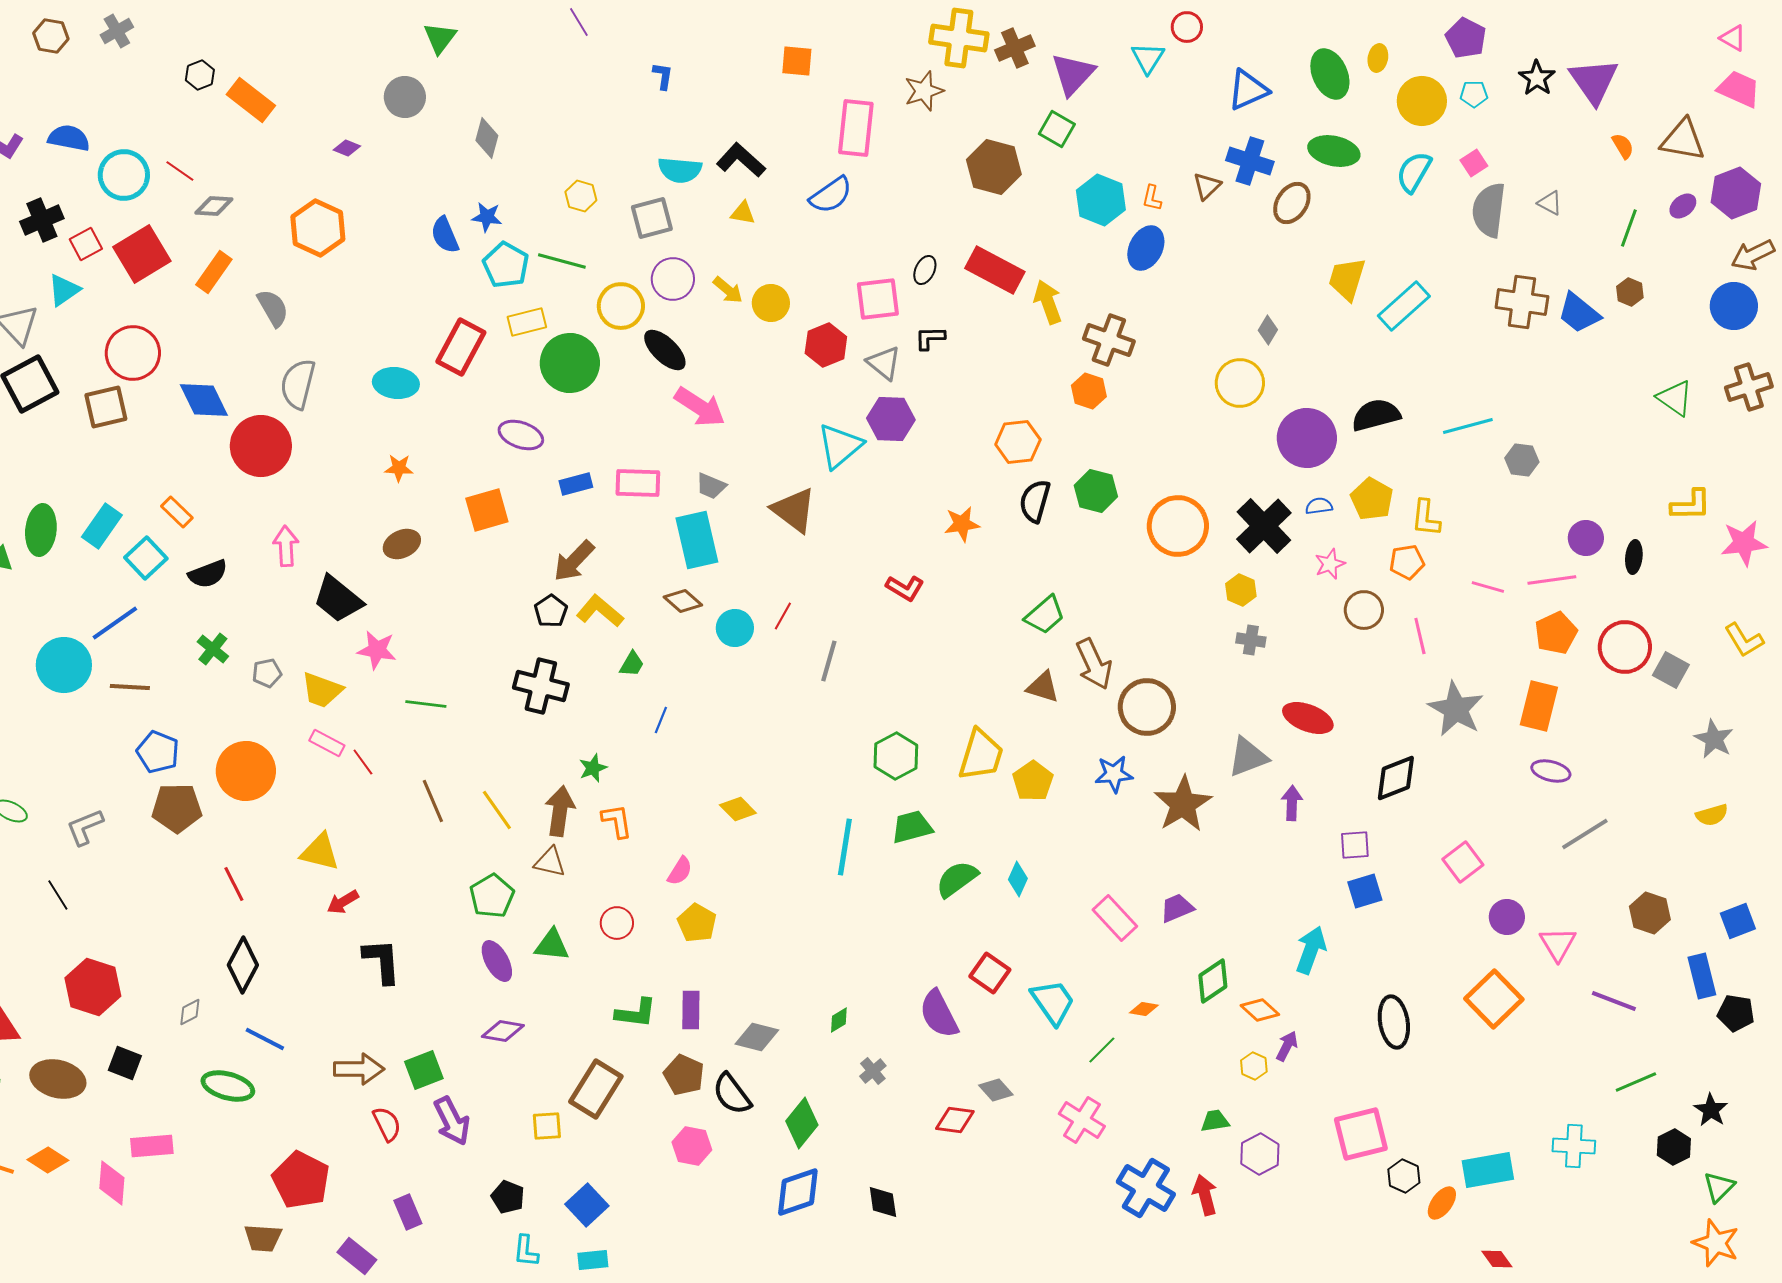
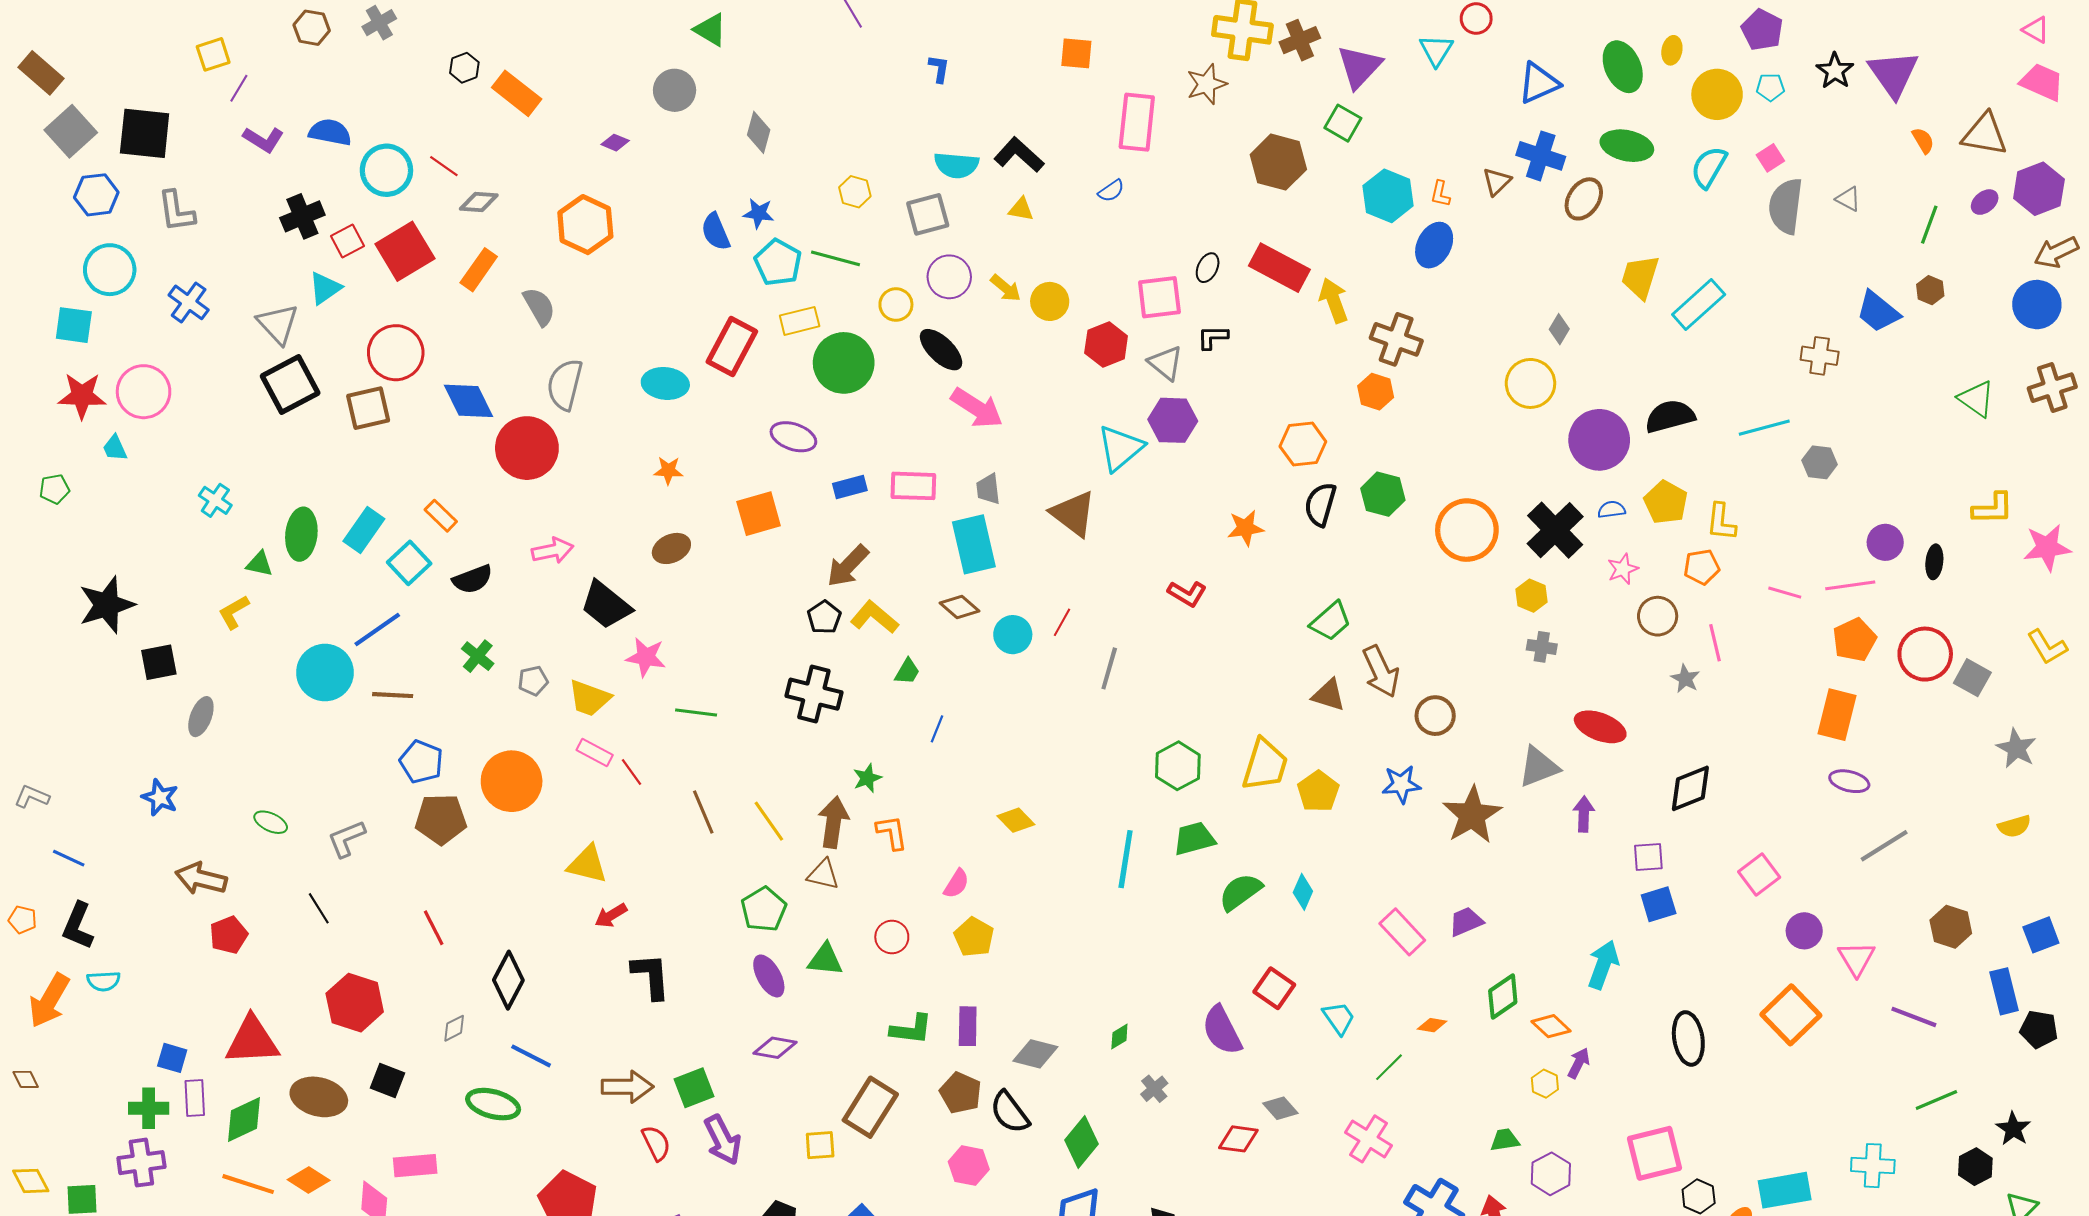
green triangle: (440, 38) -> (710, 30), turned -36
blue semicircle: (831, 195) -> (1111, 191), size x0.6
brown cross: (1522, 302) -> (1820, 356), moved, size x0.7
yellow circle: (621, 306) -> (896, 305), size x0.7
gray trapezoid: (711, 486) -> (988, 489), turned 60
pink arrow: (286, 546) -> (553, 551), turned 81
brown circle: (1147, 707) -> (1435, 716), size x0.7
gray star: (1456, 709) -> (1685, 679), moved, size x0.5
red line: (234, 884) -> (434, 928), moved
cyan trapezoid: (1053, 1002) -> (1339, 1018), size x0.7

